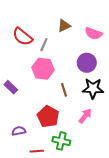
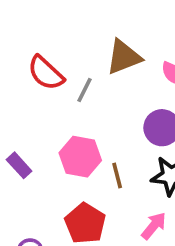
brown triangle: (64, 26) -> (124, 57), size x1.5
pink hexagon: (43, 69) -> (80, 157), moved

